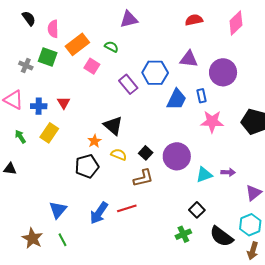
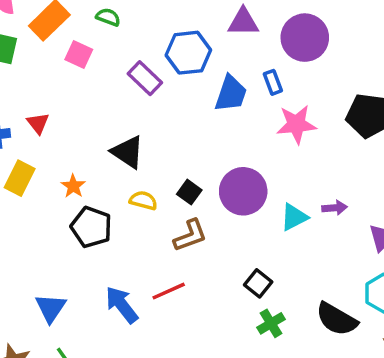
orange star: (94, 141) -> (73, 186), moved
black pentagon: (87, 166) -> (91, 227), turned -30
black square: (197, 210) -> (258, 283), moved
blue arrow: (99, 213) -> (122, 305), turned 115

